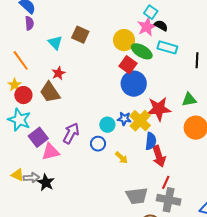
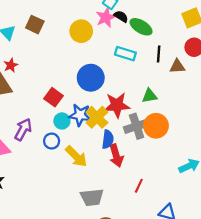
cyan rectangle: (167, 47) -> (125, 54), moved
green ellipse: (142, 51) -> (141, 27), moved
red square: (128, 65) -> (54, 97), moved
blue star: (124, 119) -> (80, 115), size x1.5
yellow arrow: (121, 158) -> (76, 156), size x1.6
red line: (166, 182) -> (139, 186), moved
gray cross: (169, 200) -> (137, 126), moved, turned -30

